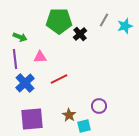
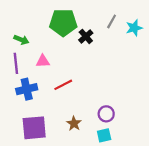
blue cross: (25, 83) -> (27, 89), turned 30
cyan square: (84, 126) -> (104, 135), moved

